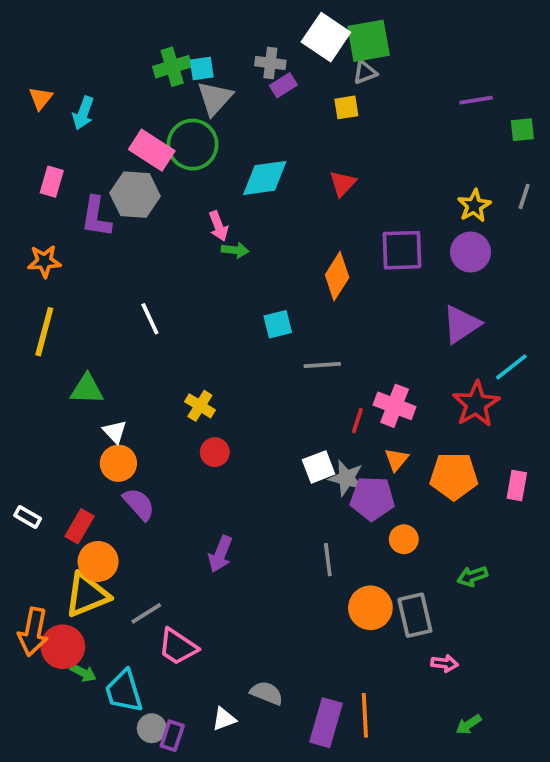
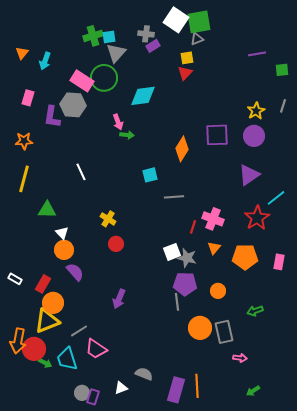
red triangle: (343, 183) -> (185, 73), moved
purple pentagon: (372, 498) -> (185, 284), moved
cyan trapezoid: (124, 691) -> (67, 359), moved

